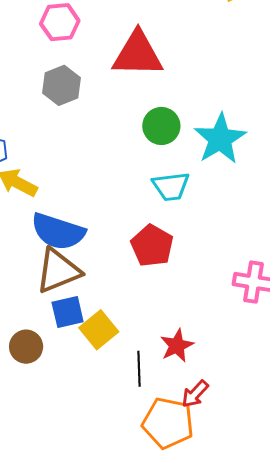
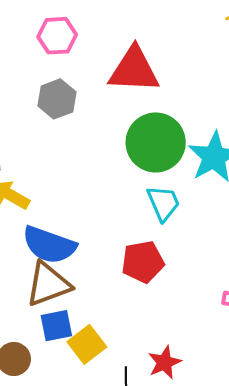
green circle: (161, 126) -> (156, 142), size x1.6
cyan trapezoid: (171, 186) -> (163, 203), turned -108
red pentagon: (152, 246) -> (143, 262), turned 30

